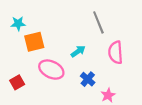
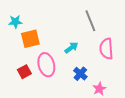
pink ellipse: (51, 70) -> (46, 65), turned 50
red square: (17, 82) -> (24, 72), moved

